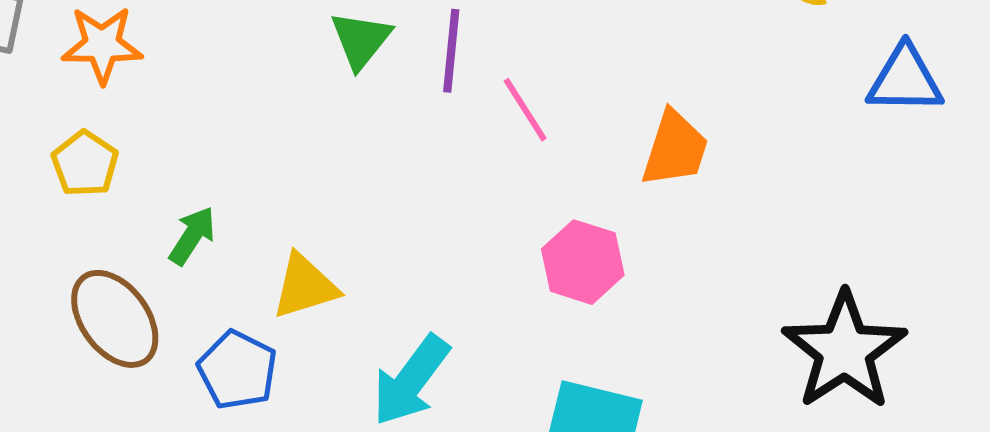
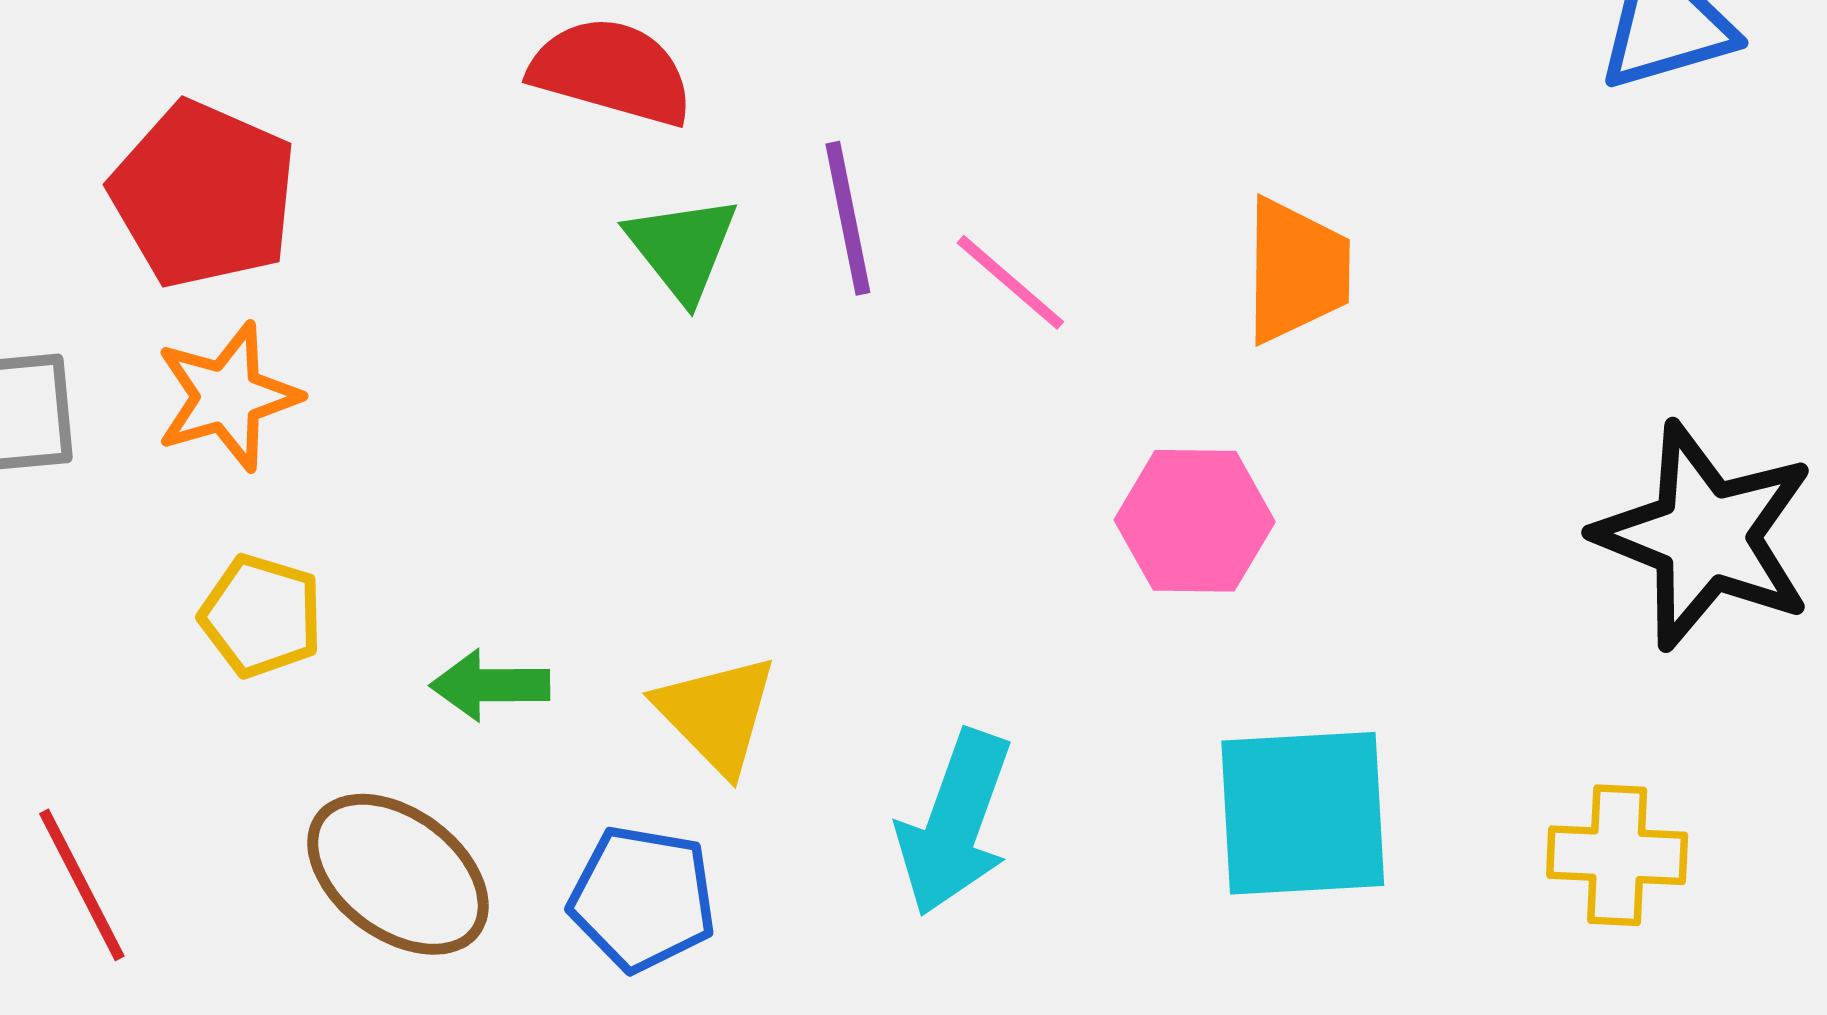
green arrow: (192, 236) -> (490, 685), turned -106
yellow triangle: (305, 286) -> (716, 714), turned -40

